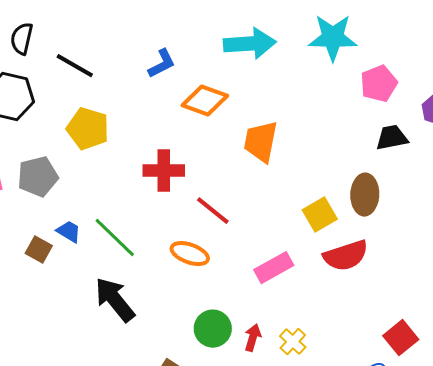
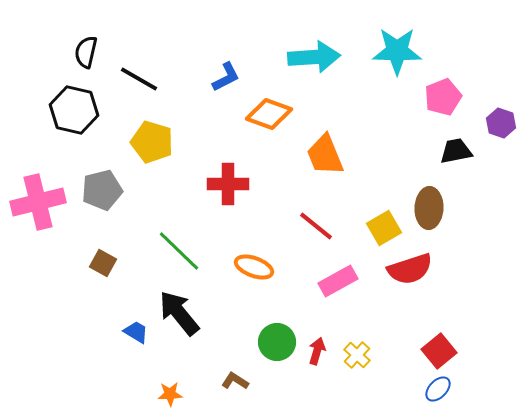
orange trapezoid: (261, 142) -> (325, 155), turned -33
red line: (213, 211) -> (316, 226), moved
blue trapezoid: (69, 232) -> (136, 332), moved
red square: (401, 338) -> (439, 351), moved

